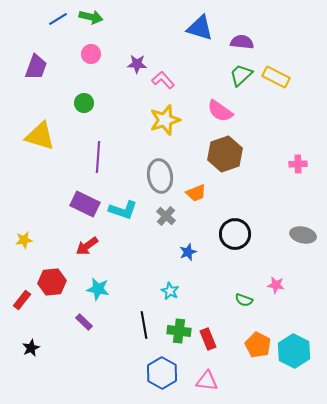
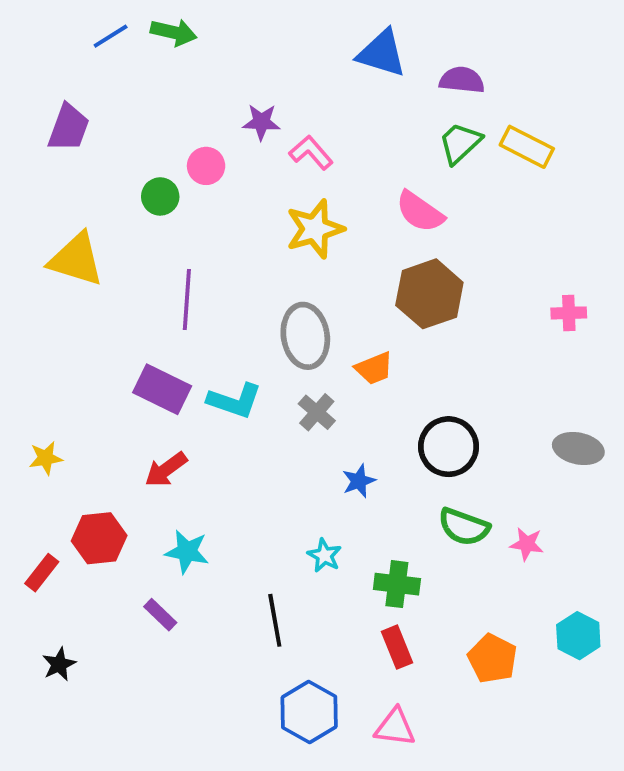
pink circle: (91, 54) -> (206, 166), moved
green semicircle: (244, 300) -> (464, 527), moved, size x1.5
green cross: (179, 331) -> (397, 584), moved
cyan hexagon: (294, 351) -> (578, 636), moved, size x0.7

